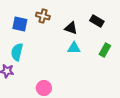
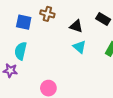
cyan triangle: (74, 48) -> (79, 47), turned 40

